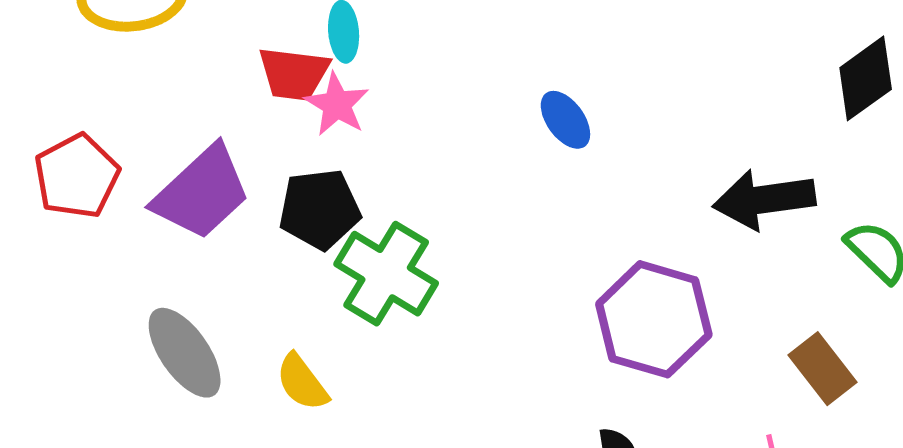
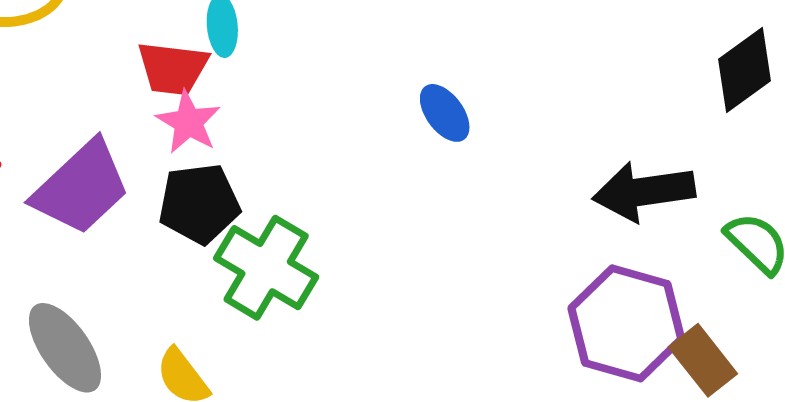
pink star: (337, 104) -> (188, 122), moved
purple hexagon: (654, 319) -> (626, 323), moved

